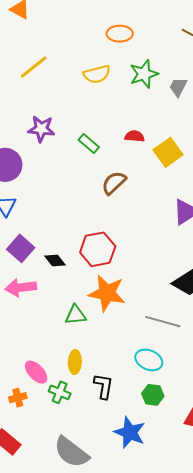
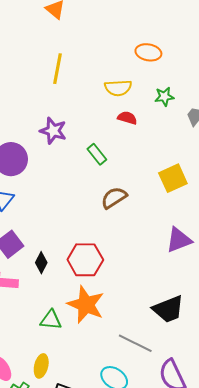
yellow line: (34, 67) -> (57, 69), turned -52
green star: (144, 74) -> (164, 97), size x0.7
red semicircle: (135, 136) -> (127, 118), moved
black diamond: (55, 261) -> (41, 263), turned 55

